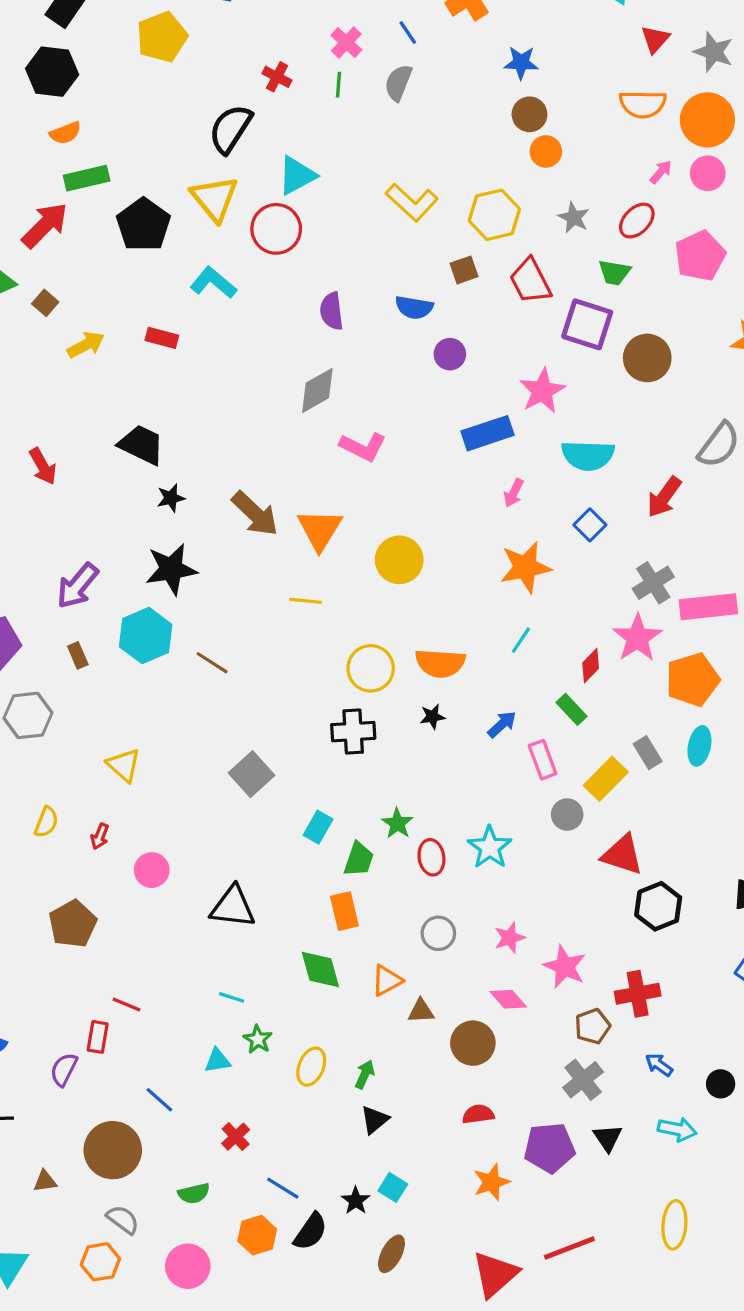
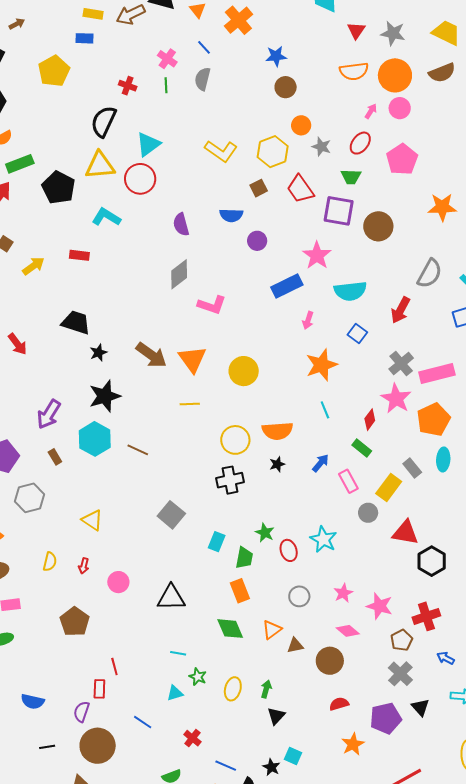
orange circle: (546, 151) -> (301, 125), moved
yellow triangle: (215, 198) -> (100, 165), turned -48
cyan line: (521, 640) -> (325, 410), turned -48
red line: (127, 1004) -> (114, 667), turned 60
brown circle: (113, 1150) -> (98, 746), moved

